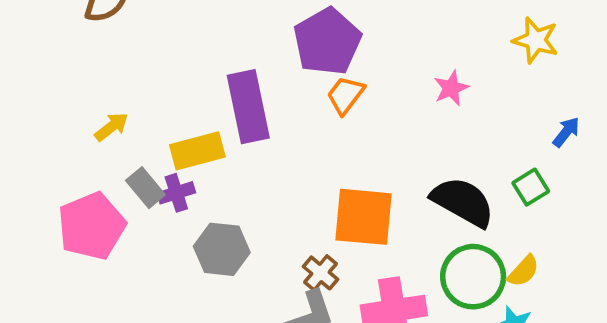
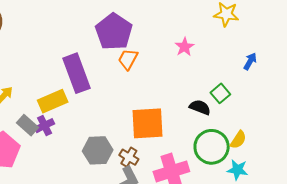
green square: (531, 187) -> (220, 93), moved
black semicircle: (463, 202) -> (200, 107), size x0.6
gray hexagon: (222, 249) -> (98, 150), moved

